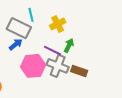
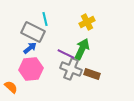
yellow cross: (58, 24) -> (87, 22), moved
green arrow: (69, 45) -> (82, 49), size x1.5
pink hexagon: (33, 66) -> (31, 69), moved

